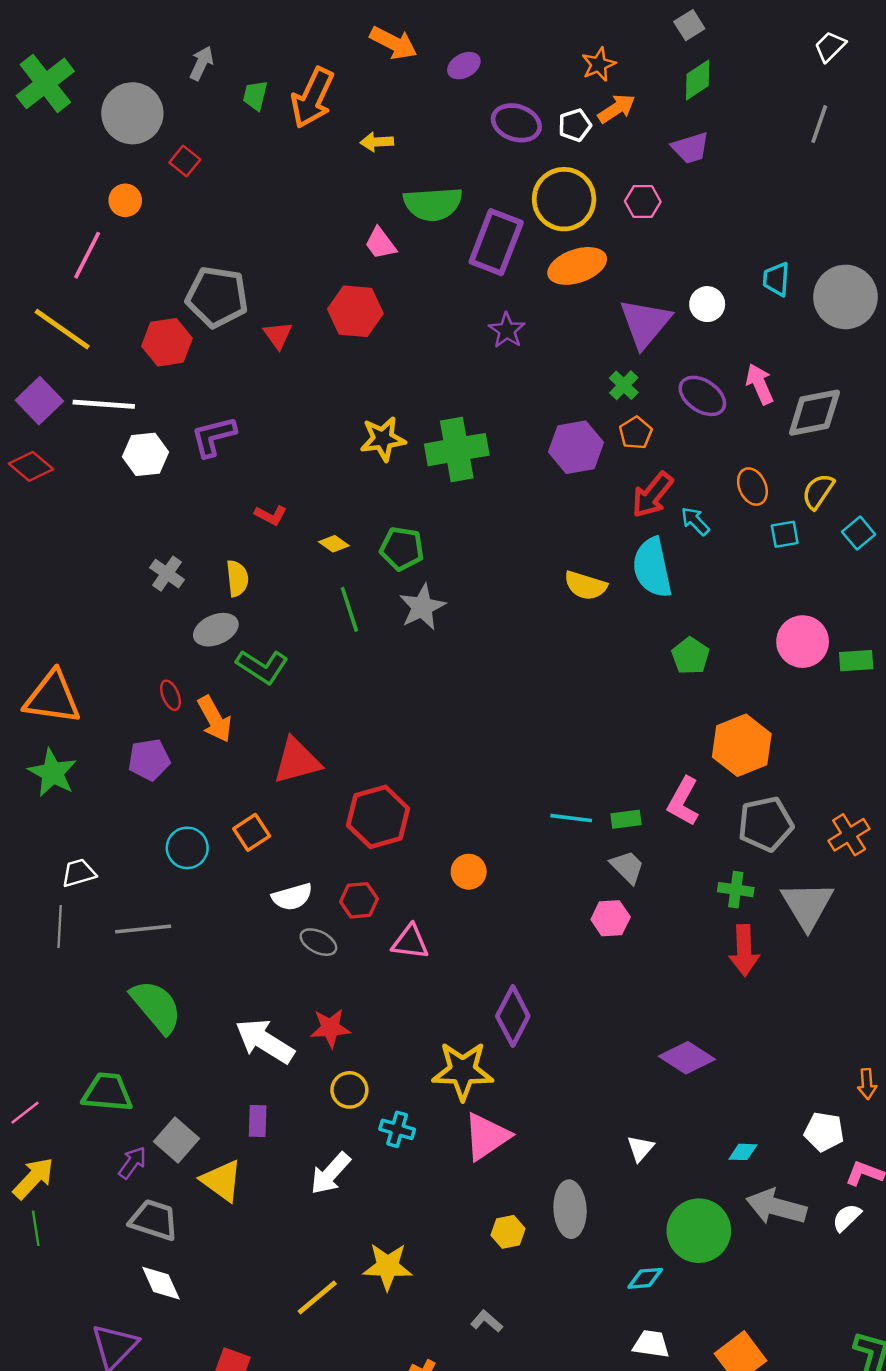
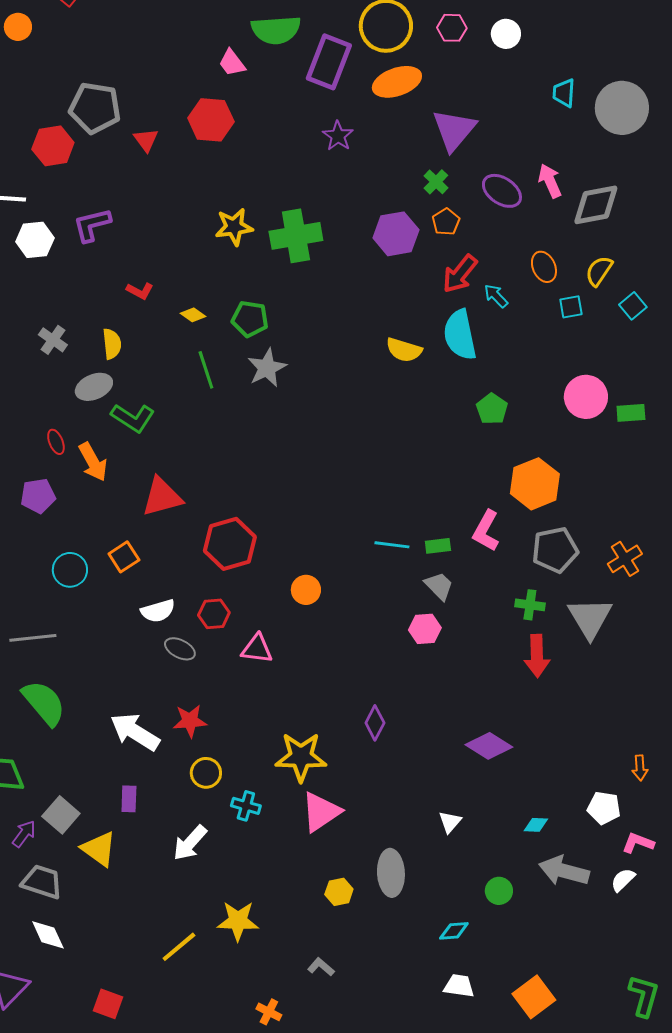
white circle: (707, 304) -> (506, 34), moved
purple diamond: (513, 1016) -> (375, 723), moved, size x0.7
green circle: (699, 1231) -> (499, 891), size x0.5

